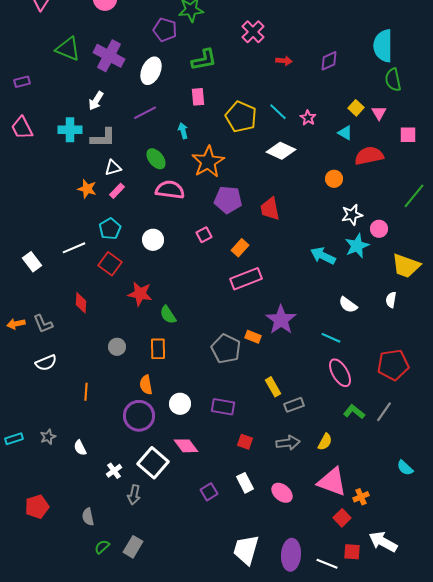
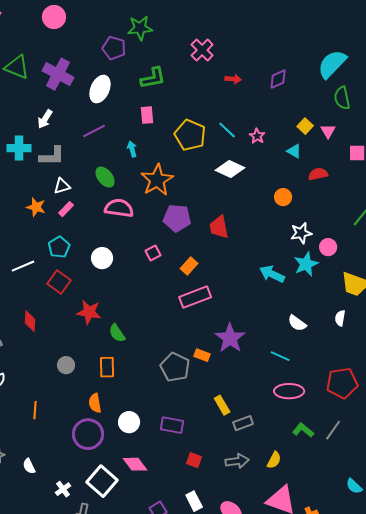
cyan semicircle: (383, 46) -> (332, 64), turned 44
red semicircle: (369, 156) -> (318, 174), size x0.7
pink ellipse: (340, 373) -> (289, 391), turned -60

